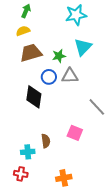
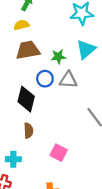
pink square: (75, 133) -> (59, 153), moved
brown semicircle: (46, 141) -> (29, 131), moved

